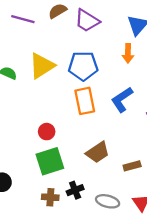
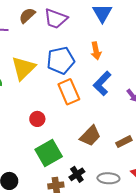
orange arrow: (128, 53) -> (96, 51), moved
red circle: (47, 132) -> (37, 119), moved

